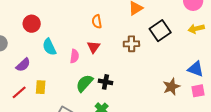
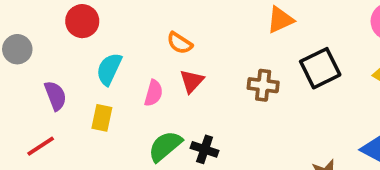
orange semicircle: (97, 22) -> (180, 43), moved, turned -56
cyan semicircle: (49, 47) -> (109, 69), turned 42
purple semicircle: (23, 65) -> (55, 96), turned -77
yellow rectangle: (41, 87) -> (102, 118), moved

